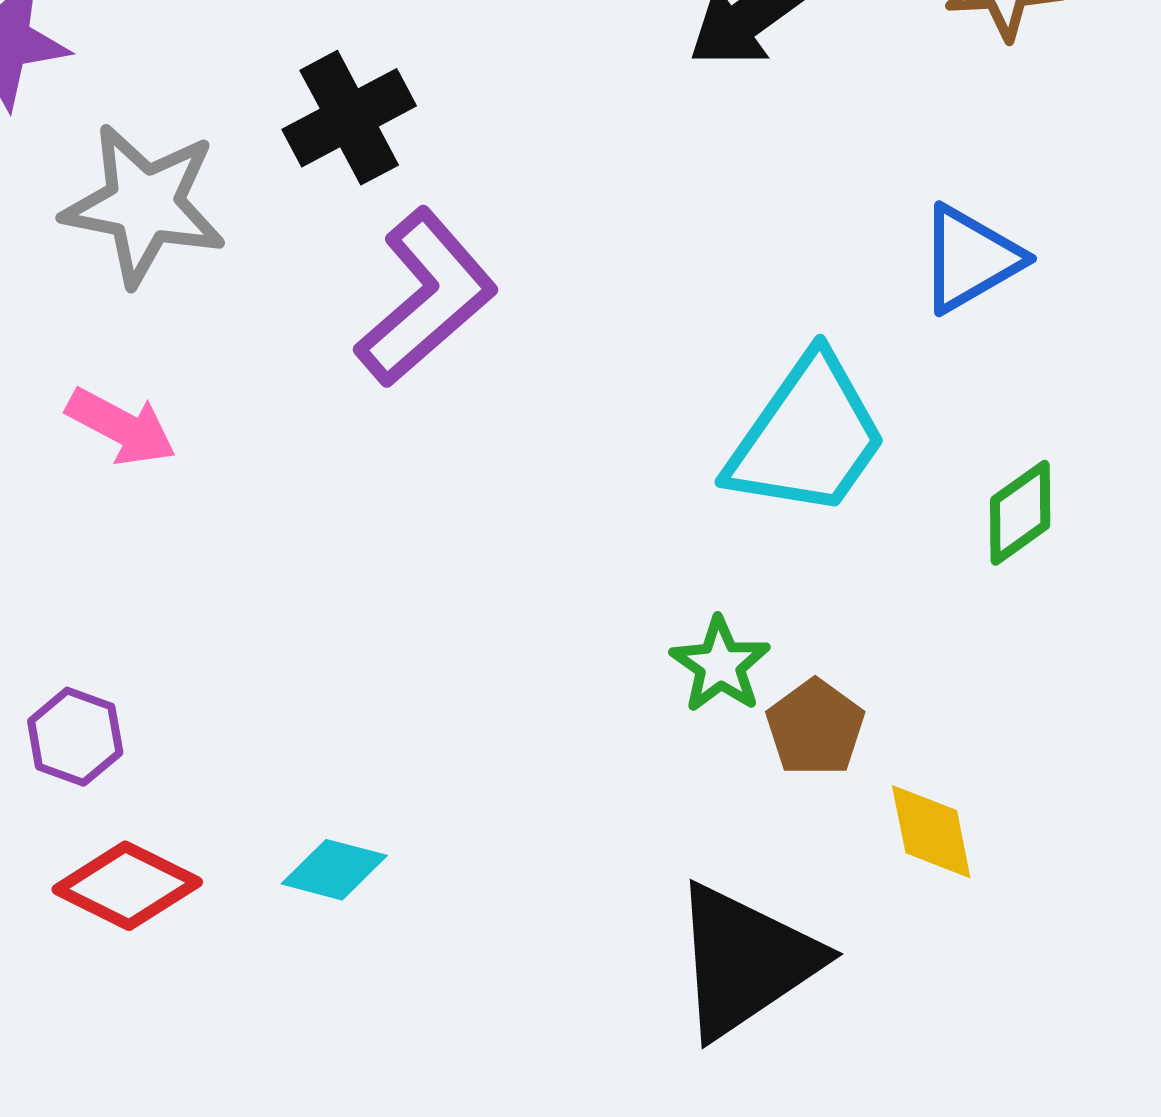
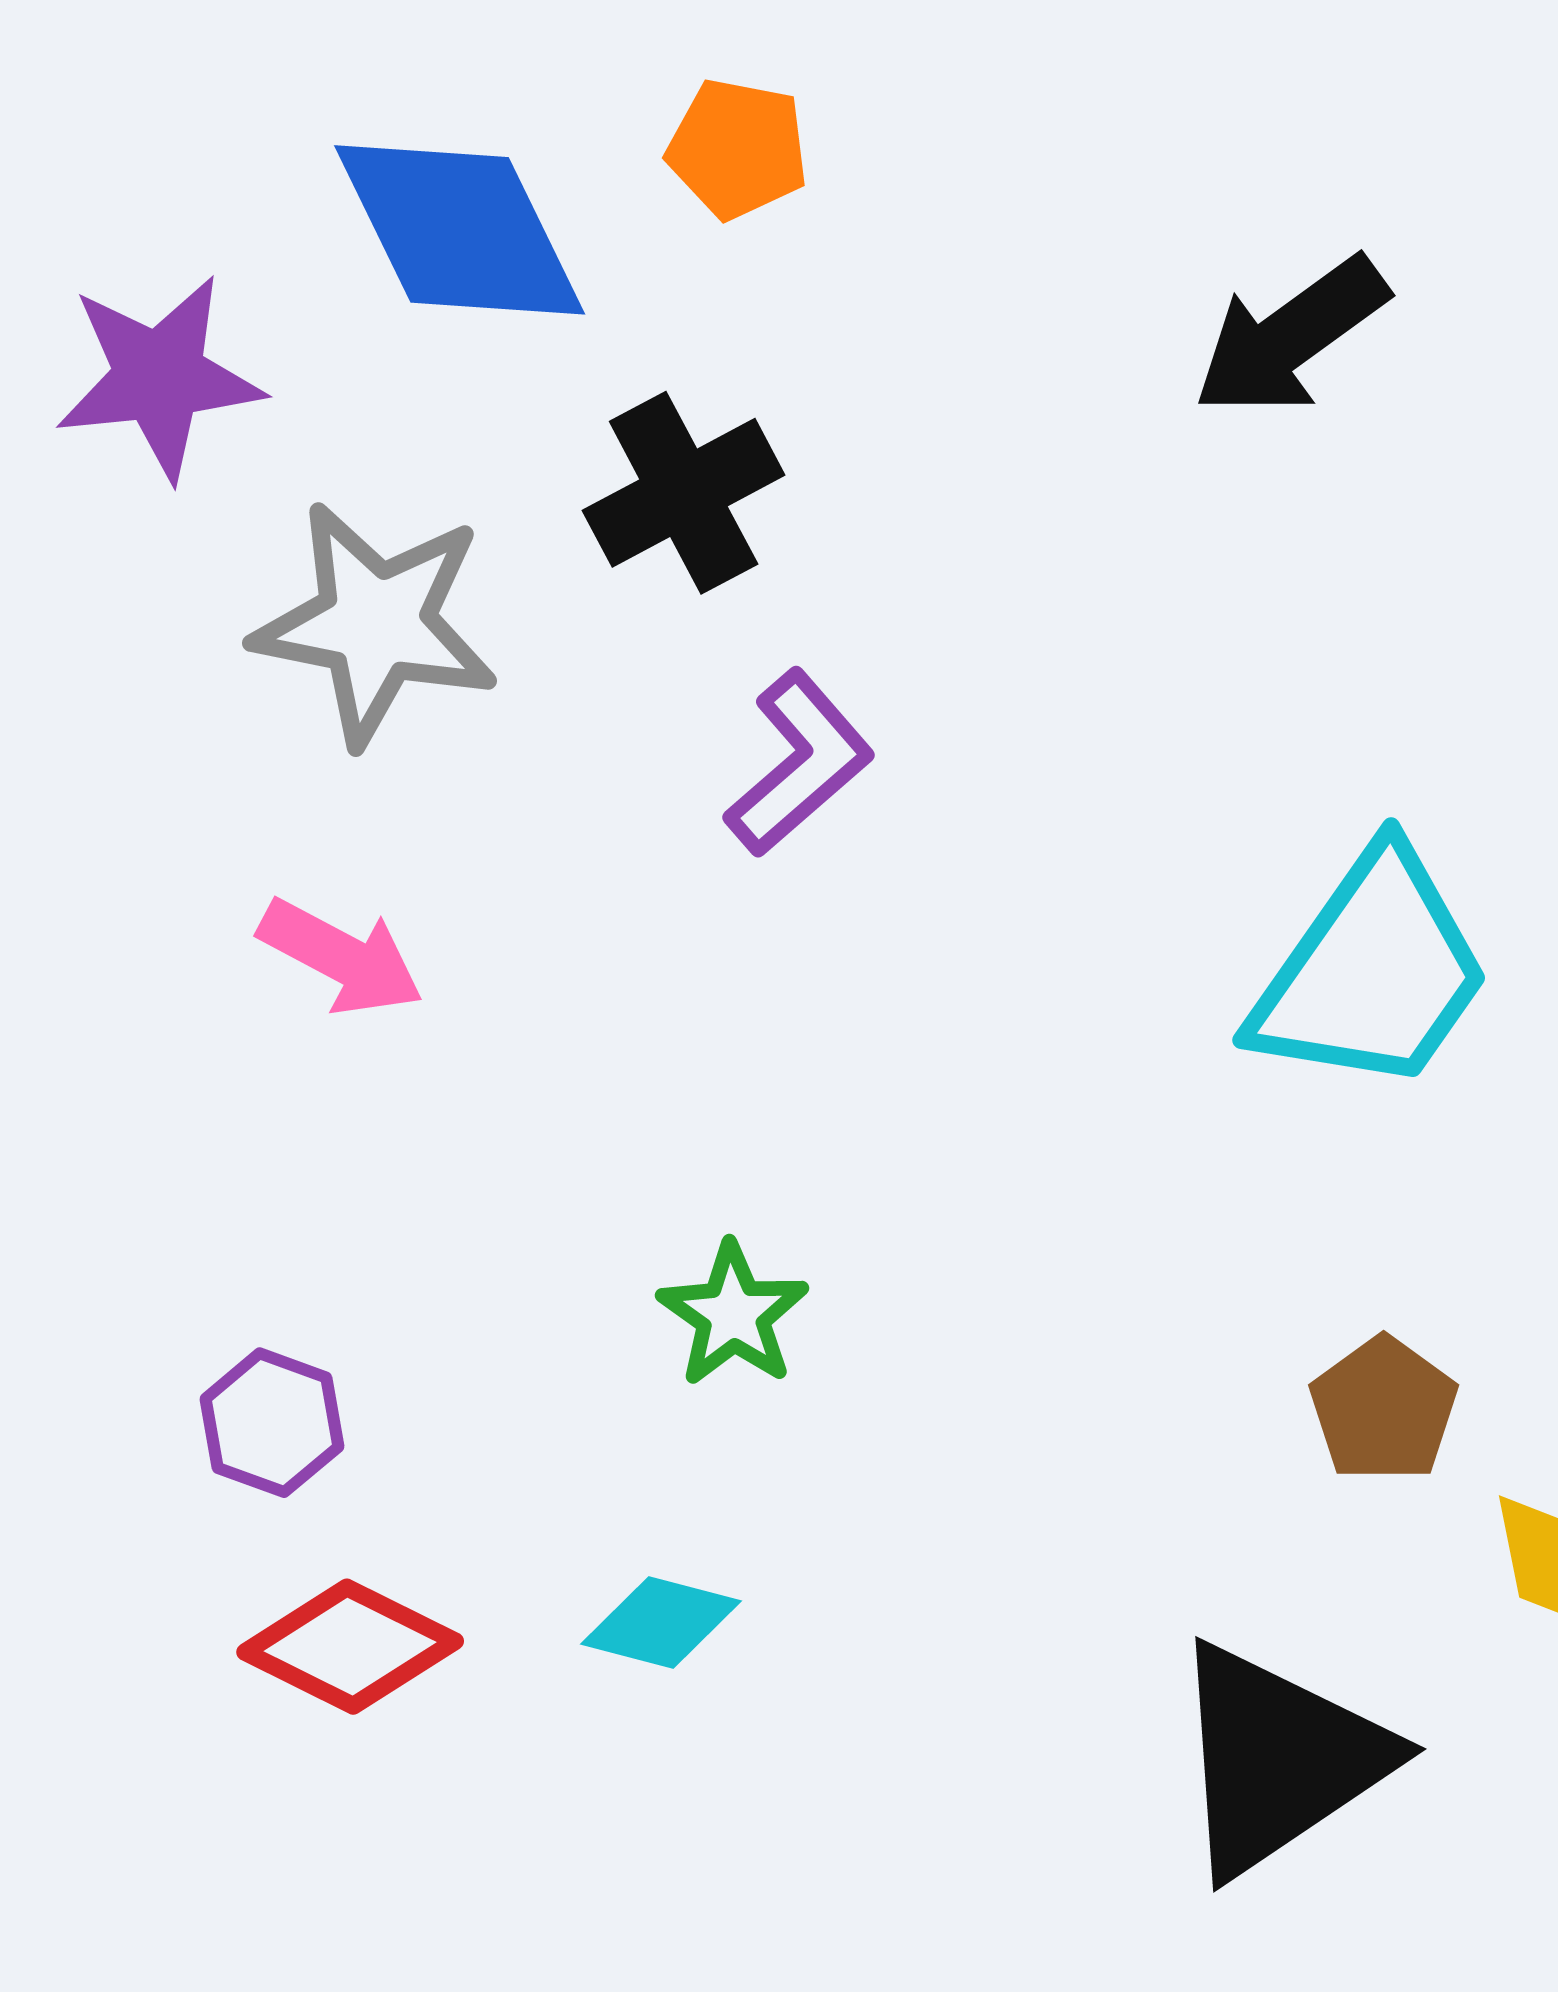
purple L-shape: (426, 298) -> (799, 763), size x0.7
green star: (720, 665) -> (733, 1315), moved

